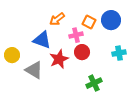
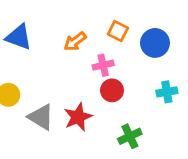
orange square: (89, 22) -> (118, 31), moved
blue triangle: (42, 40) -> (19, 37), moved
red star: (59, 59) -> (78, 117), moved

